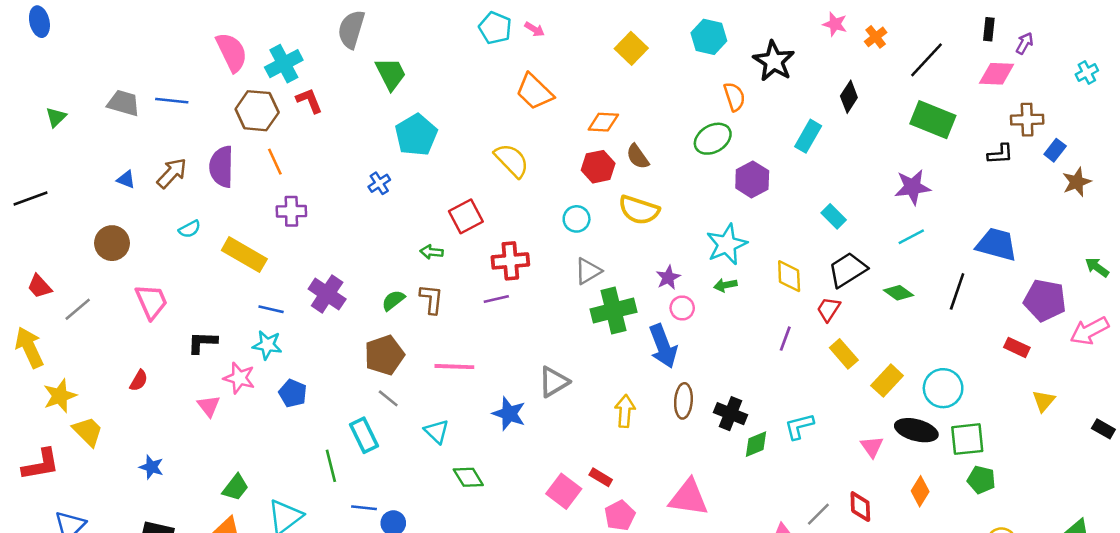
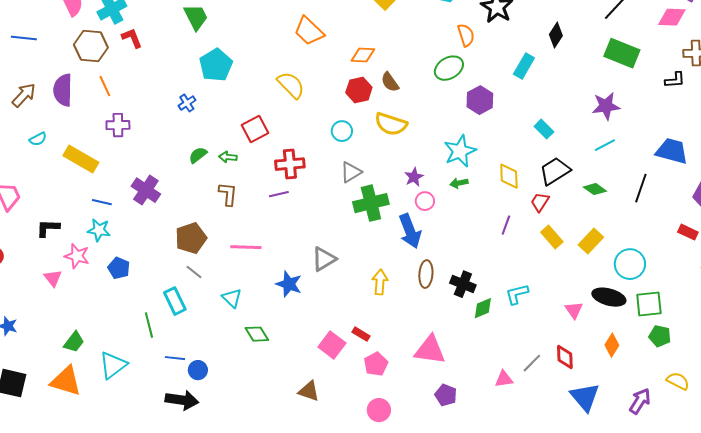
green semicircle: (393, 300) -> (198, 155), moved
yellow rectangle: (887, 381) -> (591, 241), moved

